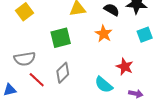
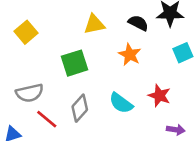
cyan semicircle: (104, 85) -> (121, 103), moved

